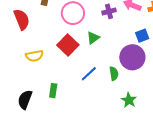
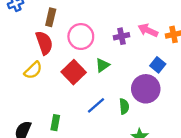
red semicircle: (22, 19) -> (44, 43), moved
blue square: (142, 36) -> (158, 65), turned -32
yellow semicircle: (34, 56) -> (33, 70), moved, turned -36

